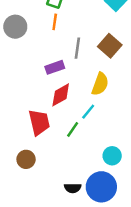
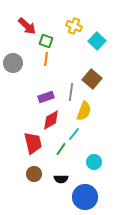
gray line: (77, 48) -> (71, 92), moved
cyan circle: (112, 156) -> (94, 162), moved
brown circle: (26, 159) -> (34, 174), moved
black semicircle: (73, 188) -> (61, 179), moved

